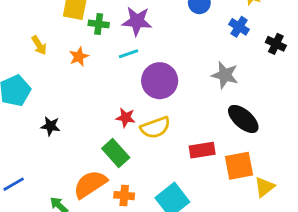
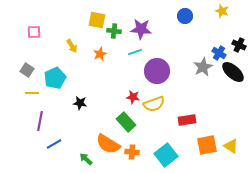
blue cross: (239, 27) -> (219, 53), moved
gray star: (225, 75) -> (203, 67), turned 30
black ellipse: (243, 119) -> (233, 72), moved
orange square: (239, 166) -> (207, 145), moved
orange semicircle: (90, 184) -> (108, 144), turned -115
yellow triangle: (265, 187) -> (231, 146), turned -49

